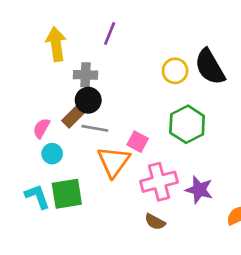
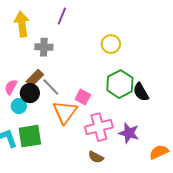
black semicircle: (210, 67) -> (141, 92), moved, size x0.7
black circle: (88, 100) -> (30, 93), moved
gray line: (95, 128) -> (51, 87), turned 36

